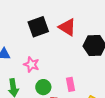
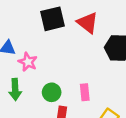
pink star: (31, 64) -> (28, 62), moved

